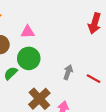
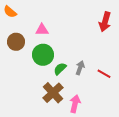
green semicircle: (11, 73) -> (60, 69), moved

